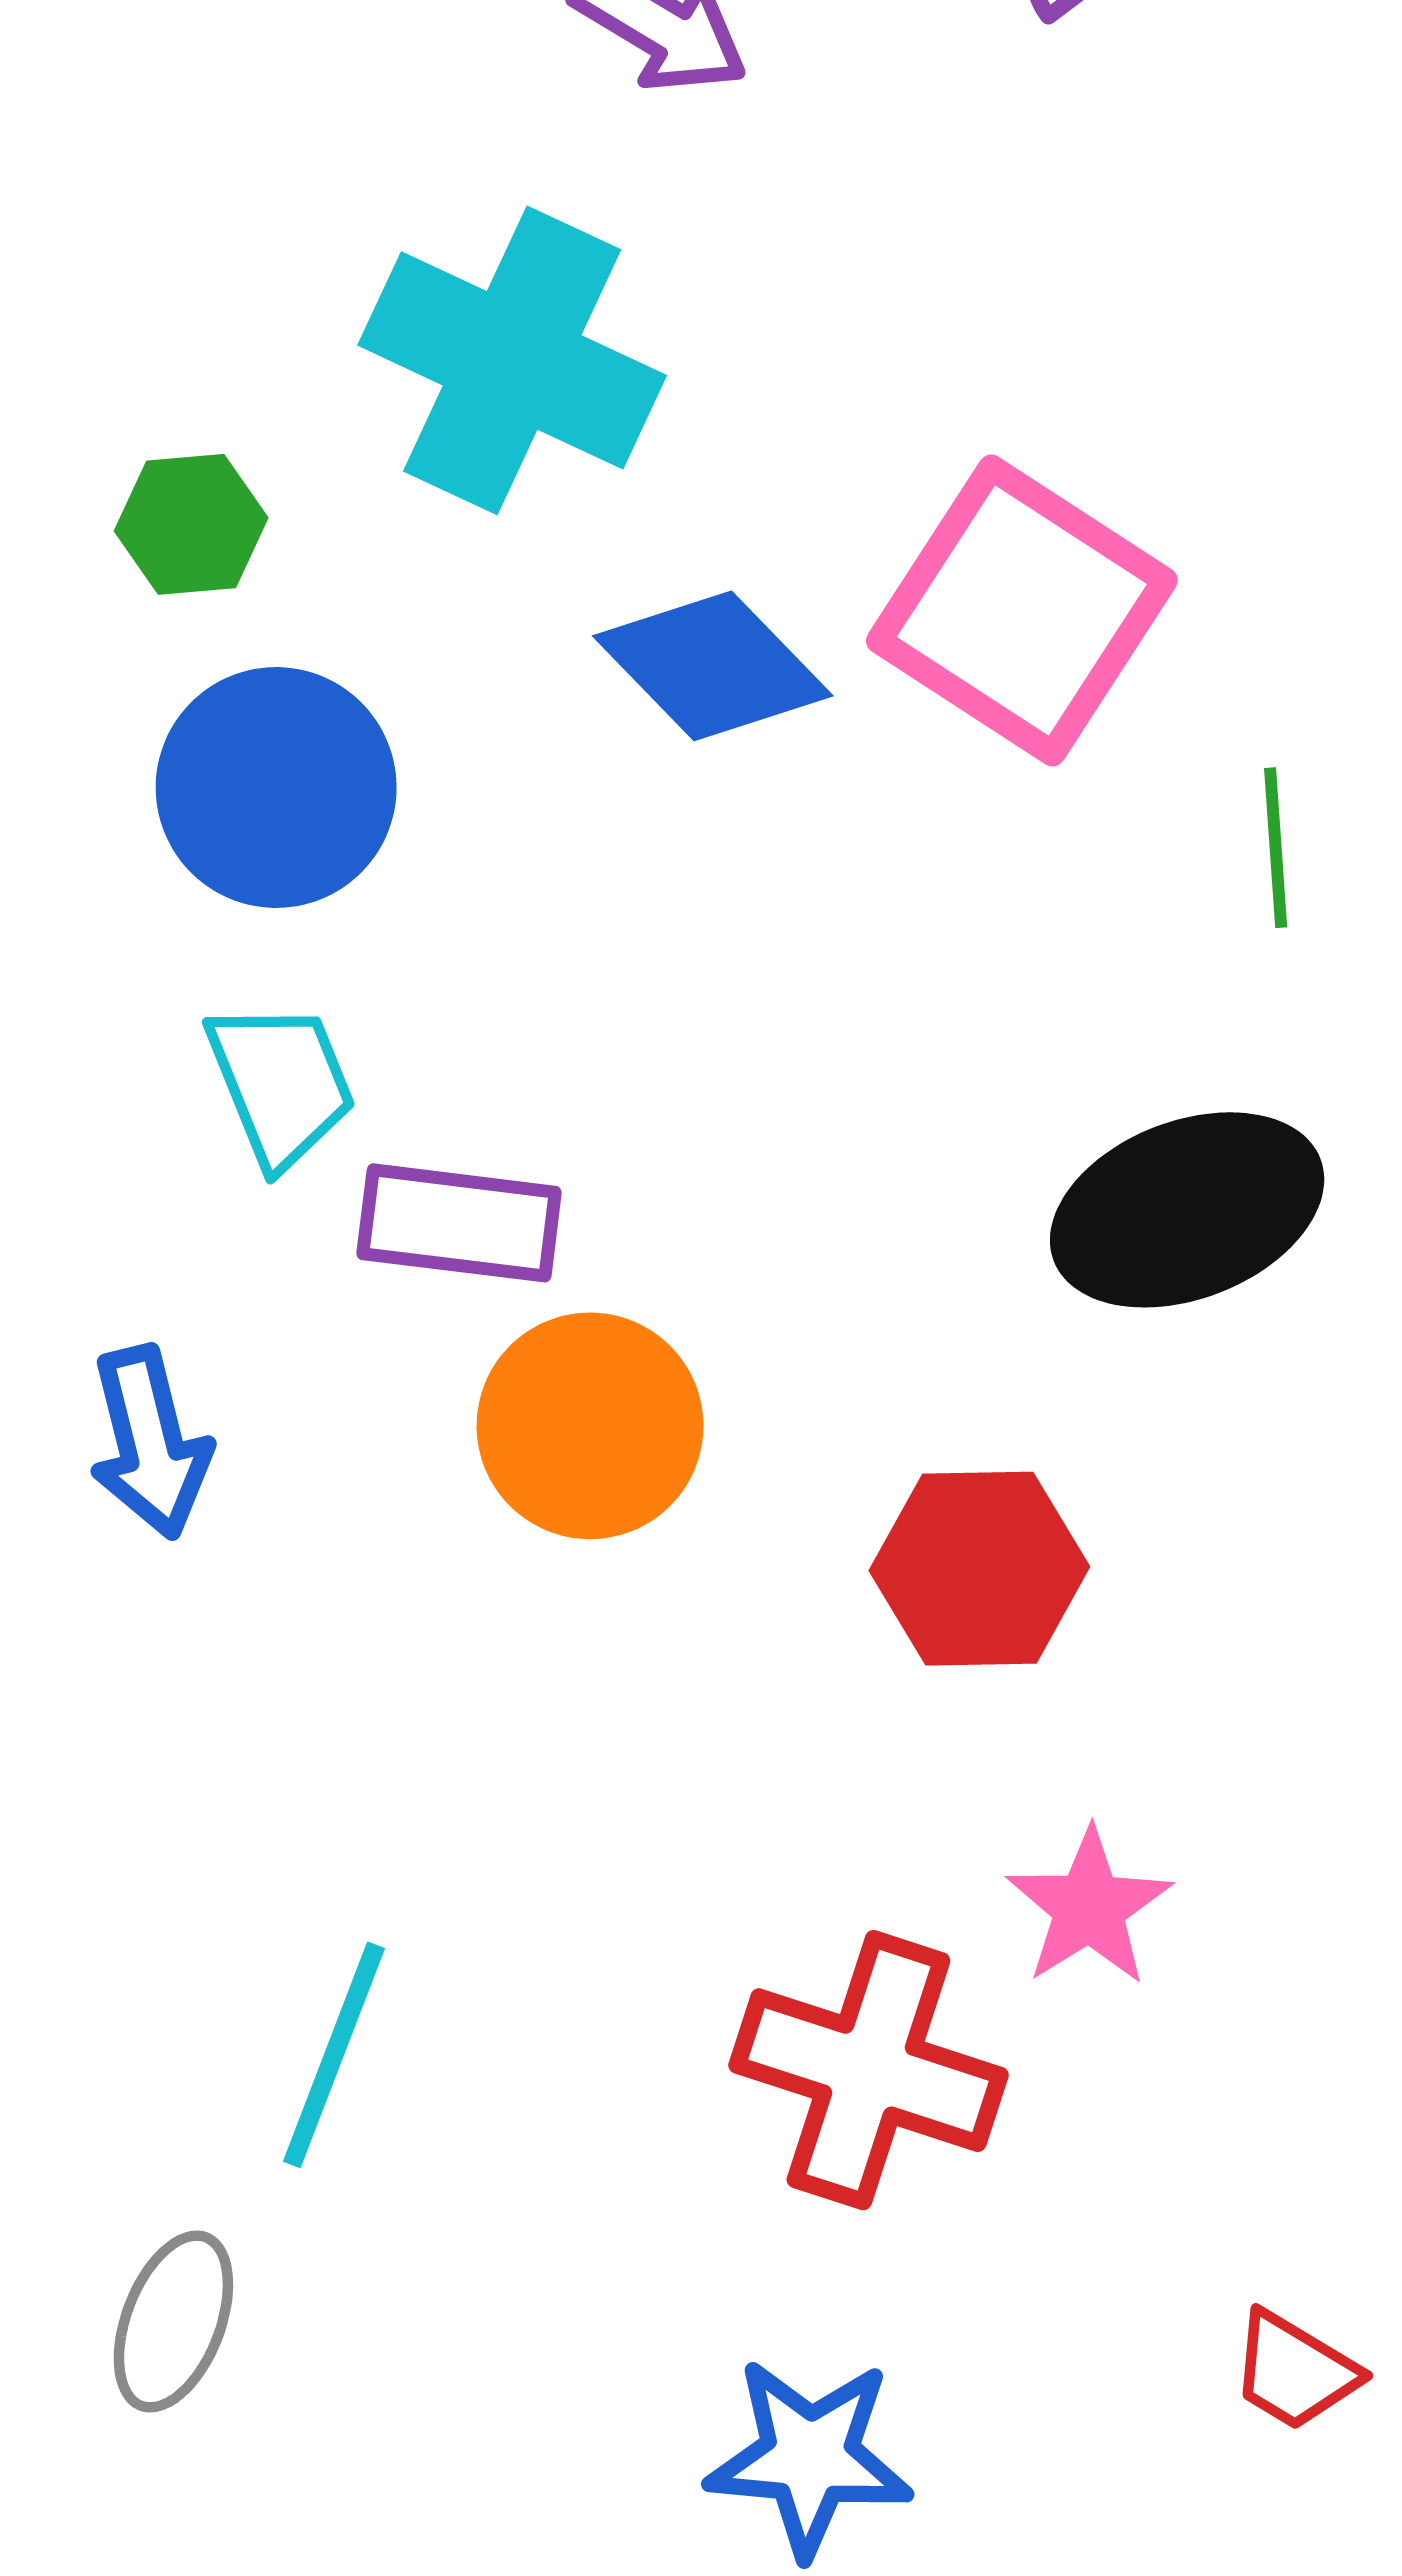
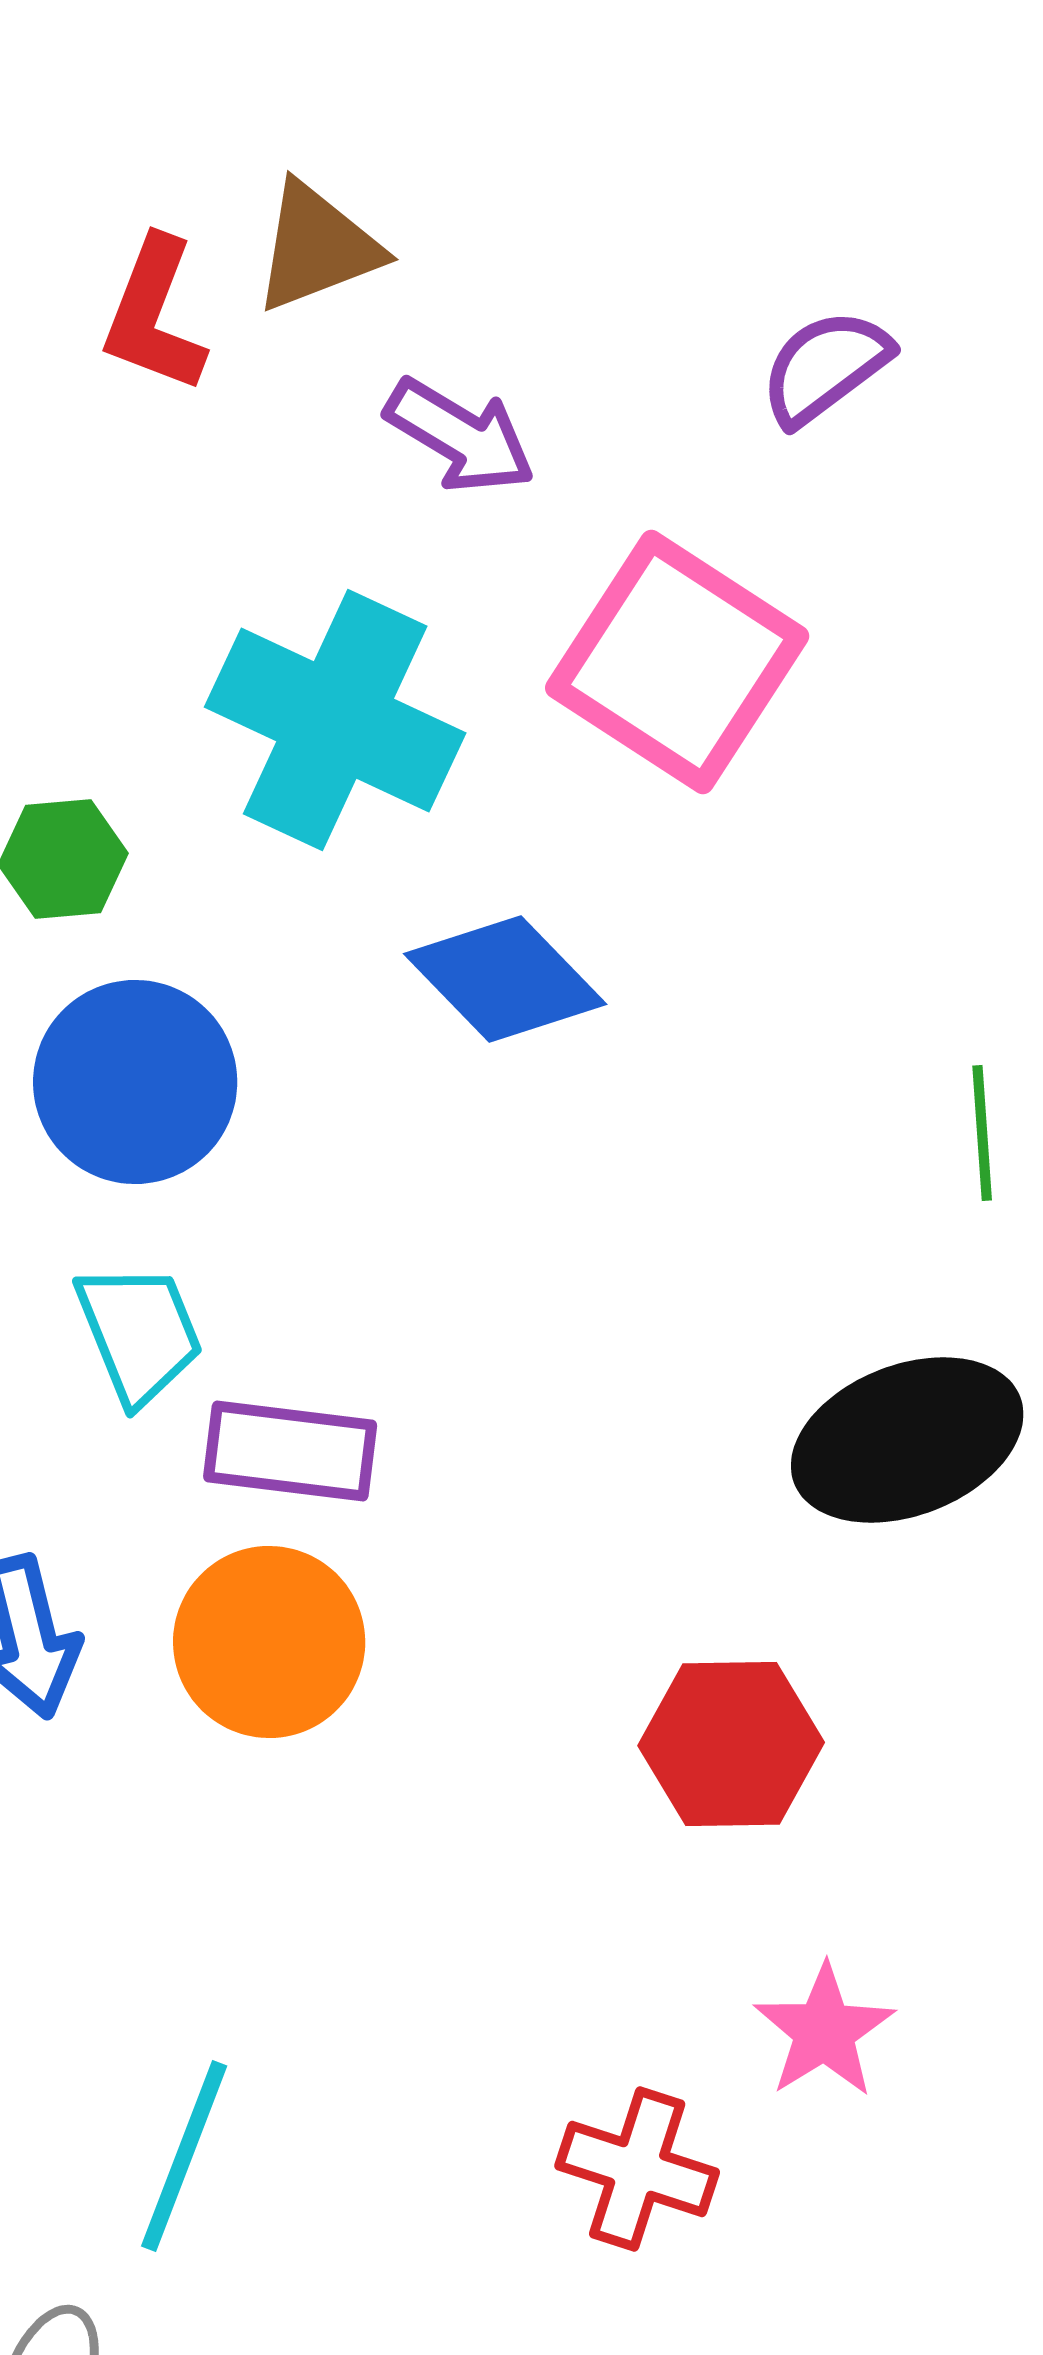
pink square: (1022, 610) -> (677, 662), moved
orange circle: (590, 1426) -> (269, 1642), moved
red cross: (868, 2070) -> (637, 2169), size x0.7

